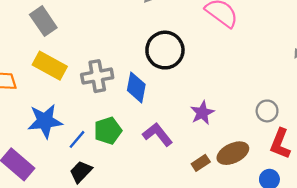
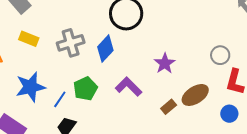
yellow rectangle: (50, 66) -> (29, 39), size x0.7
blue diamond: (136, 87) -> (105, 49), turned 40

